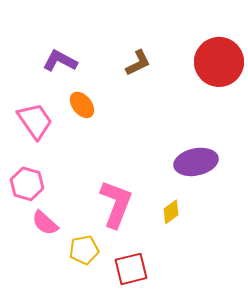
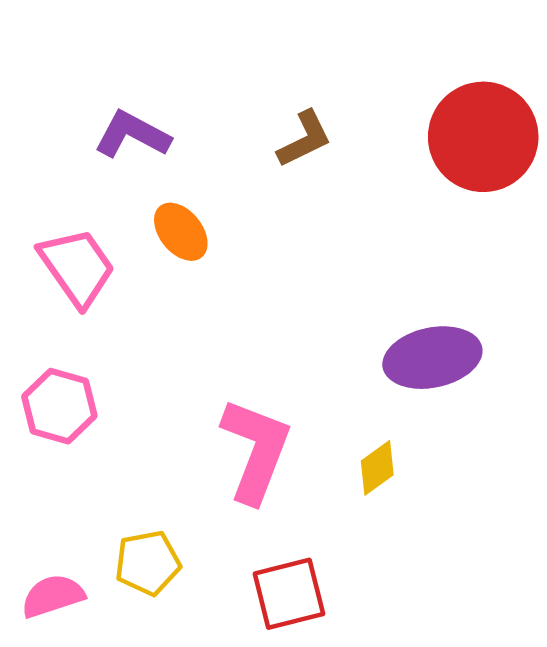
pink semicircle: (45, 223) -> (53, 596), moved, turned 120
yellow pentagon: (84, 250) -> (148, 563), moved

